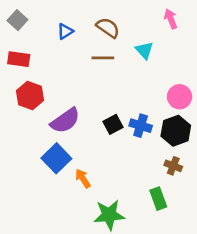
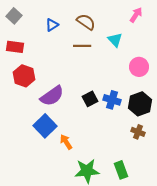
pink arrow: (171, 19) -> (136, 15), turned 56
pink circle: (180, 97) -> (139, 67), moved
green rectangle: (158, 199) -> (121, 170), moved

